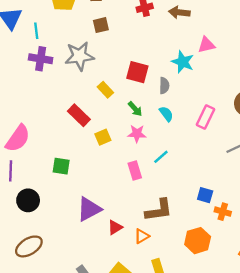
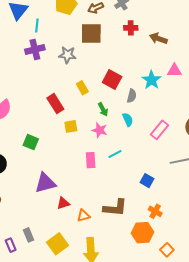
brown square: (101, 25) -> (91, 33), size x1.6
gray star: (79, 56) -> (67, 55), size x0.7
purple cross: (41, 59) -> (35, 49), turned -36
blue square: (205, 195) -> (147, 181), moved
brown L-shape: (159, 210) -> (115, 208), moved
orange hexagon: (198, 241) -> (142, 233), moved

